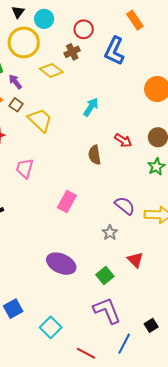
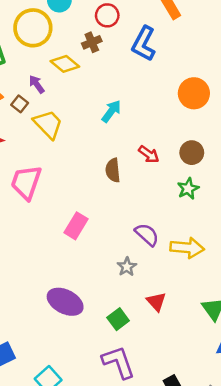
purple arrow: (15, 82) -> (37, 84), moved
pink trapezoid: (25, 168) -> (26, 182), size x1.4

